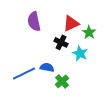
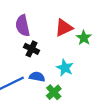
black cross: (61, 42) -> (32, 49), moved
cyan star: (80, 53) -> (65, 68), moved

